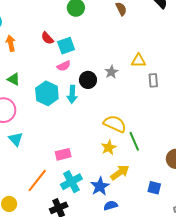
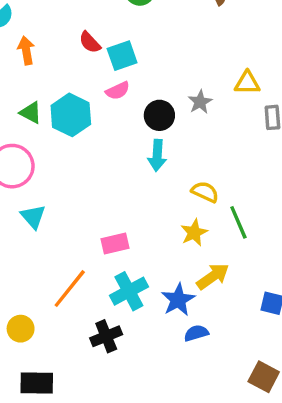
cyan hexagon: (47, 93) -> (71, 115), moved
cyan arrow: (72, 94) -> (157, 155), moved
yellow semicircle: (115, 124) -> (205, 192), size x0.7

